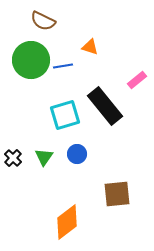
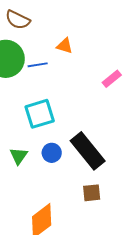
black rectangle: (105, 106) -> (88, 151), moved
brown square: (117, 194) -> (92, 193), size x0.7

